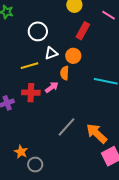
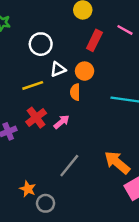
pink line: (109, 15) -> (125, 30), moved
pink arrow: (52, 87) -> (62, 122), moved
red cross: (31, 93) -> (36, 118), turned -36
gray line: (67, 127) -> (69, 166), moved

